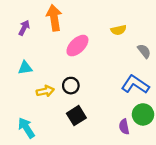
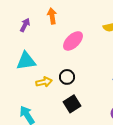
orange arrow: (54, 18) -> (52, 16), size x0.7
cyan triangle: (25, 68) -> (26, 61), size x1.5

